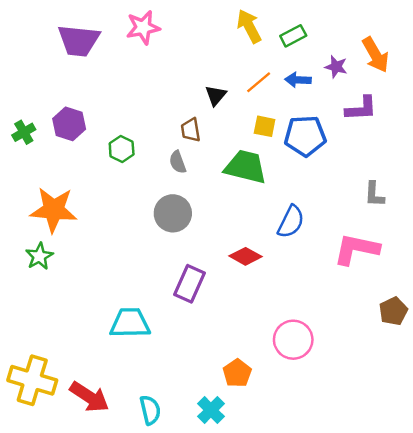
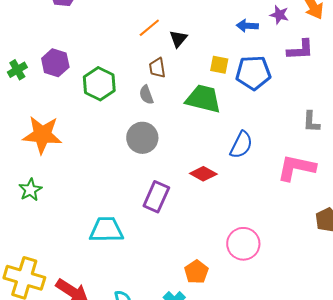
orange line: (259, 82) -> (149, 28), moved
green hexagon: (122, 149) -> (99, 84), size x1.5
green star: (39, 256) -> (30, 190), moved

